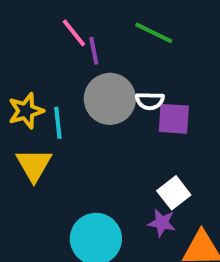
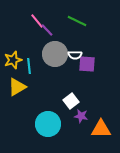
purple line: (94, 51) -> (47, 30), turned -32
yellow triangle: (34, 165) -> (17, 87), turned 30
white square: (174, 193) -> (71, 101), moved

